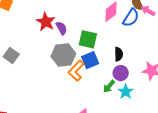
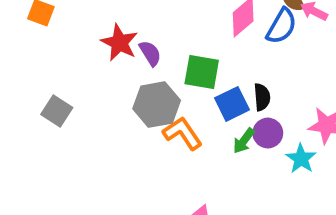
blue square: (90, 60) -> (232, 104), moved
orange L-shape: (76, 71) -> (183, 133), turned 105
green arrow: (109, 86) -> (244, 141), moved
cyan star: (126, 92) -> (301, 159), moved

